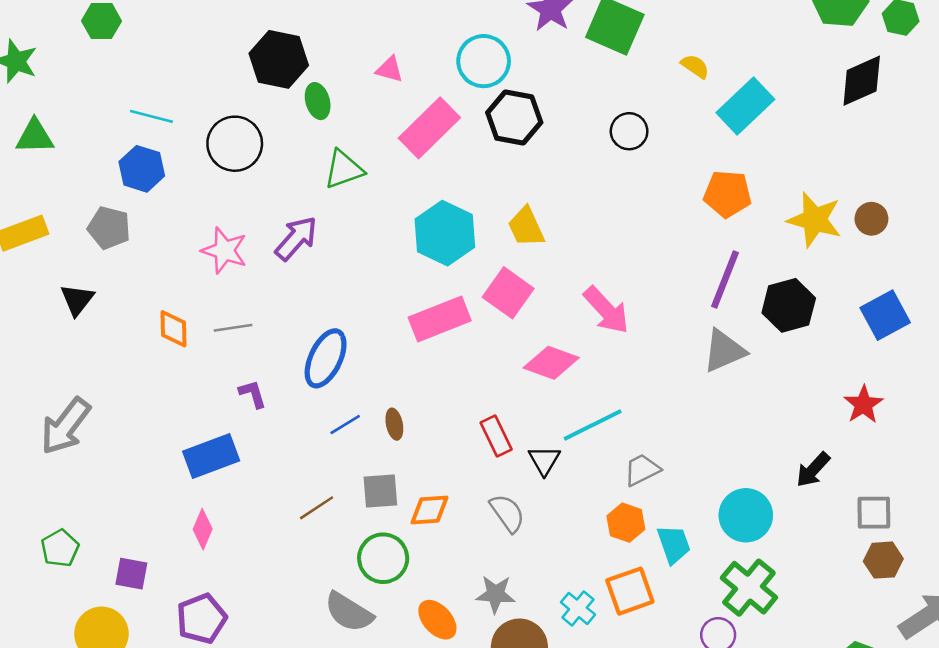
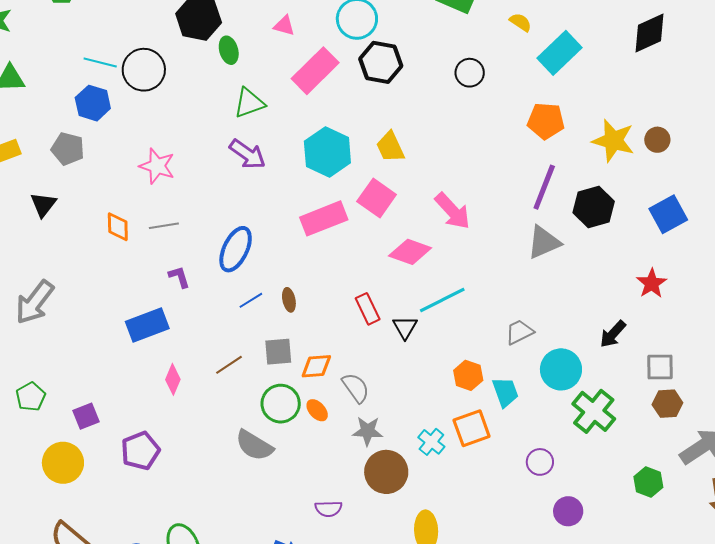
black circle: (235, 144) -> (144, 70), moved
purple arrow: (296, 238) -> (247, 154), moved, turned 84
gray trapezoid: (642, 470) -> (519, 332), moved
gray semicircle: (507, 513) -> (356, 388), moved
pink diamond: (203, 529) -> (173, 379), moved
purple square: (131, 574) -> (86, 416), turned -32
green cross: (749, 588) -> (594, 411), moved
orange ellipse: (437, 620) -> (317, 410), moved, size x0.7

